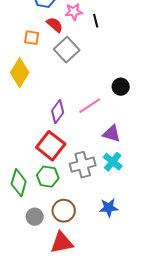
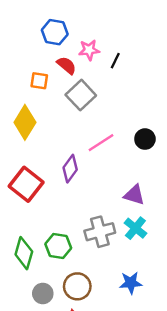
black line: (96, 21) -> (115, 61), turned 40
pink line: (90, 106) -> (101, 143), moved
red square: (51, 146) -> (26, 184), moved

